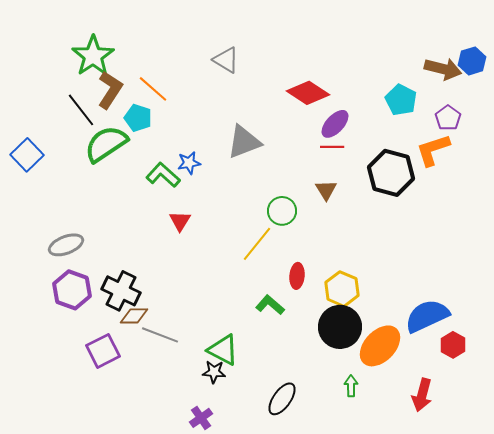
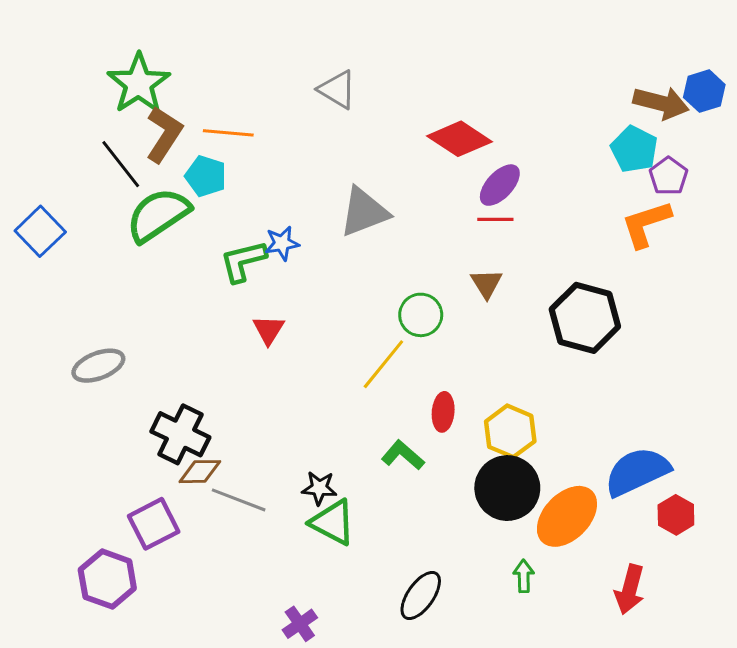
orange line: (153, 89) -> (228, 133), turned -36
cyan pentagon: (401, 100) -> (634, 149), moved
black hexagon: (391, 173) -> (585, 318), moved
green L-shape: (163, 175) -> (243, 261), turned -56
purple hexagon: (72, 290) -> (107, 579), moved
black star: (214, 372) -> (319, 488), moved

